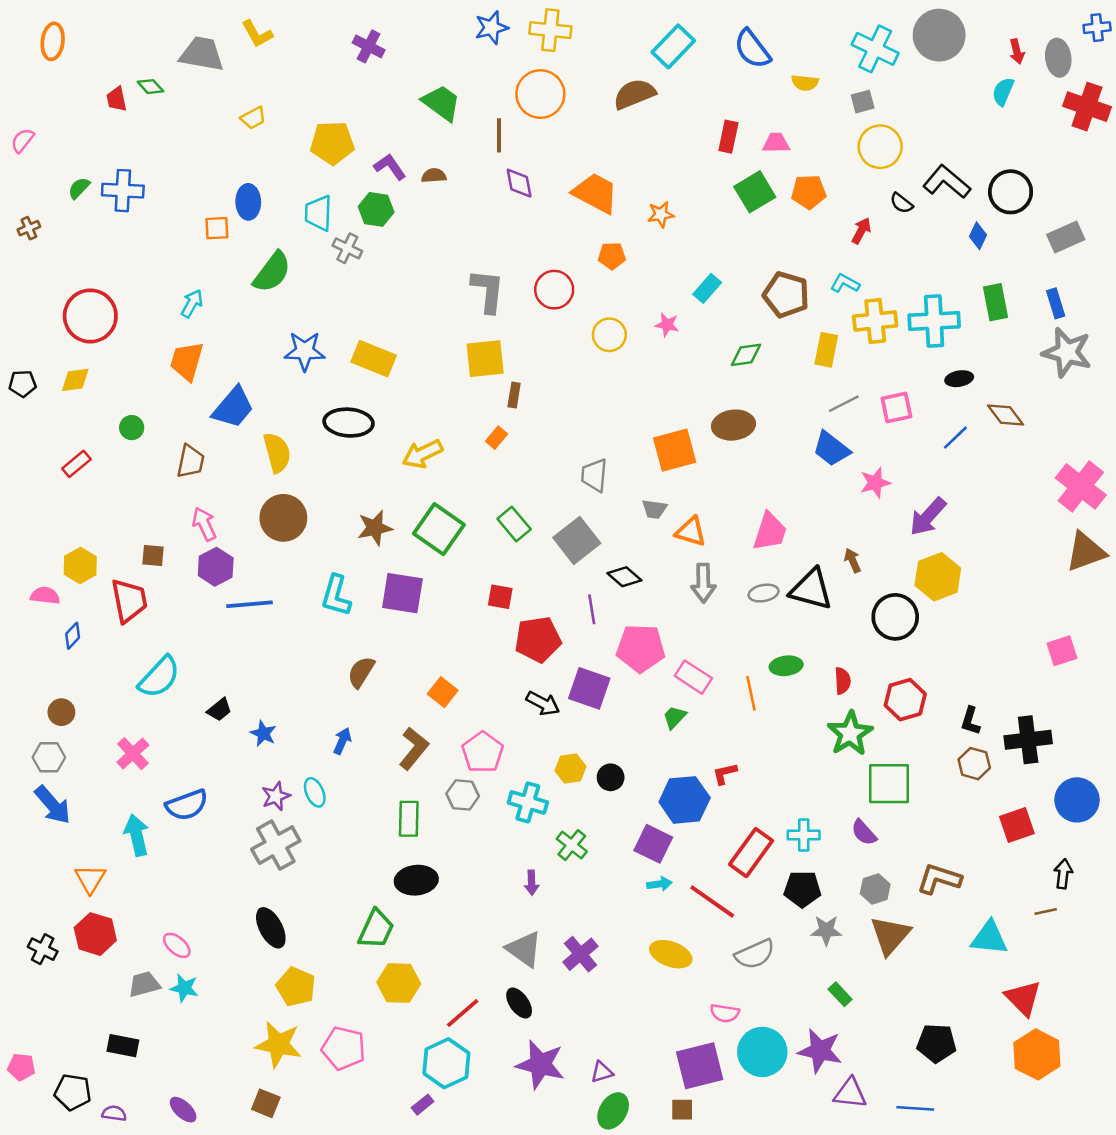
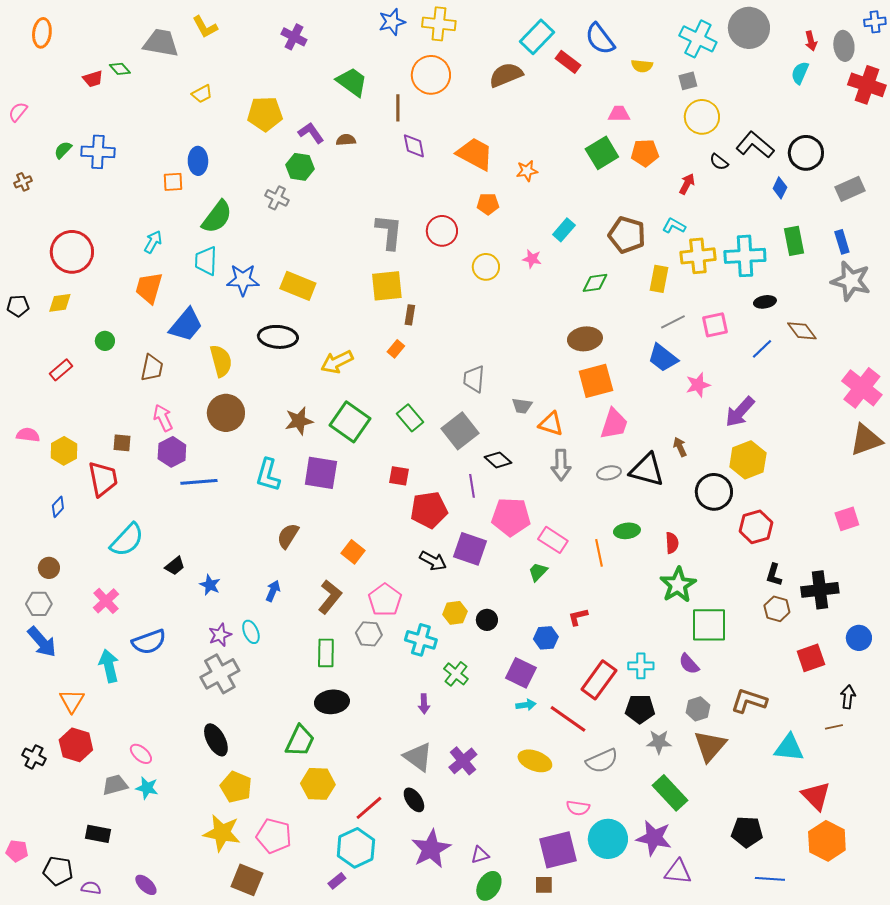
red trapezoid: (117, 99) -> (93, 79), turned -95
red rectangle: (728, 137) -> (568, 62), moved, turned -65
cyan trapezoid: (318, 213) -> (206, 261), moved
orange square: (675, 450) -> (596, 381), moved
pink semicircle: (45, 596) -> (28, 435), moved
red hexagon: (905, 700) -> (756, 527), moved
blue hexagon: (685, 800) -> (546, 638), size x0.6
blue circle: (1077, 800) -> (859, 638), size x0.7
green rectangle: (840, 994) -> (670, 793), size x1.8
purple star: (540, 1064) -> (431, 849), turned 30
brown square: (266, 1103) -> (247, 880), moved, size x1.4
blue line: (915, 1108) -> (770, 879), moved

